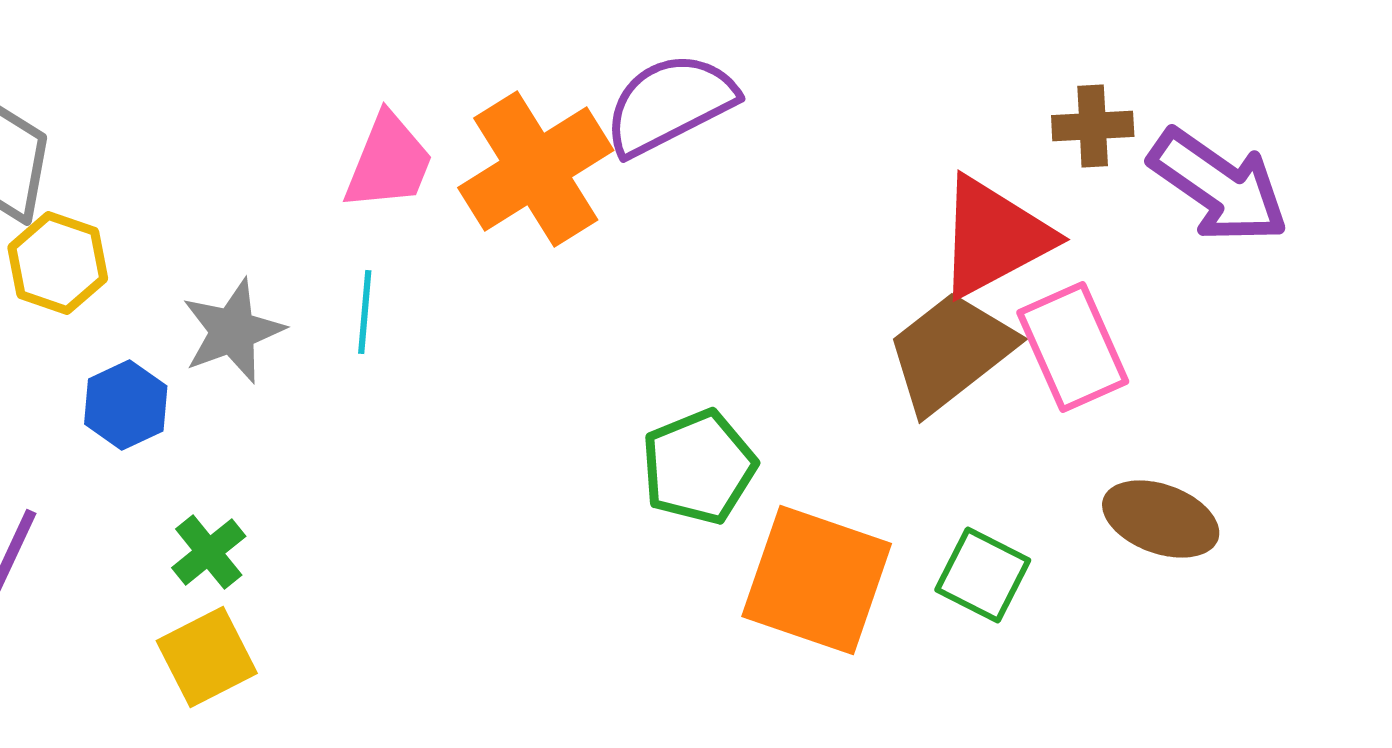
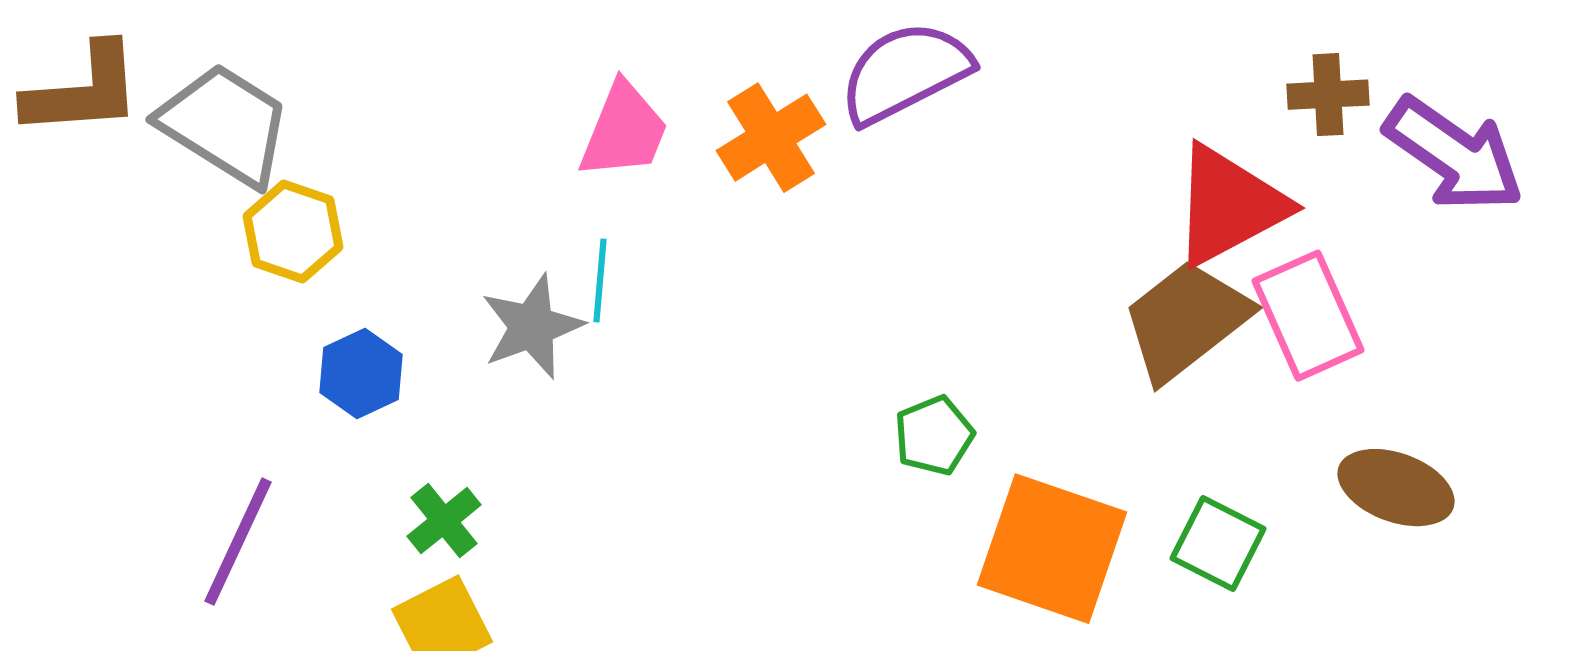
orange cross: (536, 169) -> (771, 138), size x0.7
gray star: (233, 331) -> (532, 327), moved
green pentagon: (699, 467) -> (934, 436), size x0.7

